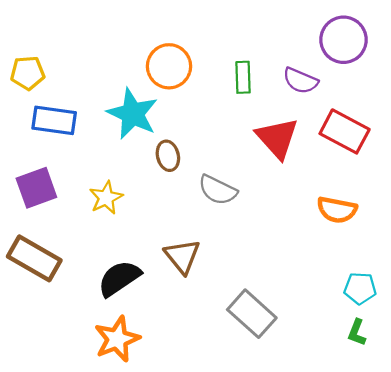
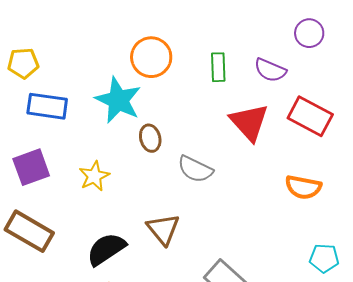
purple circle: (344, 40) -> (309, 33), size x0.7

